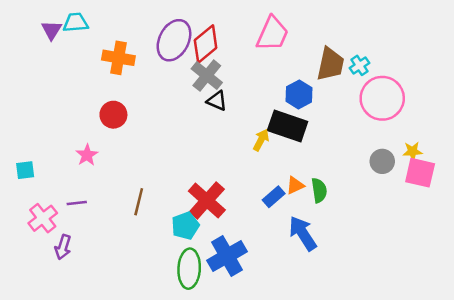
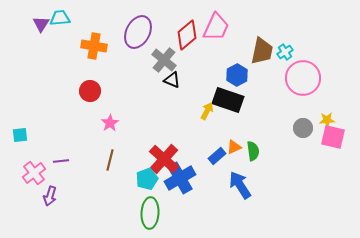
red diamond: (206, 44) -> (187, 35), moved
pink star: (87, 155) -> (110, 123), moved
blue cross: (227, 256) -> (180, 178), moved

